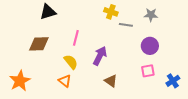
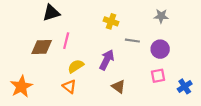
yellow cross: (111, 12) -> (111, 21), moved
gray line: (126, 25) -> (132, 41), moved
pink line: (76, 38) -> (66, 41), moved
yellow semicircle: (71, 62) -> (76, 66), turned -84

